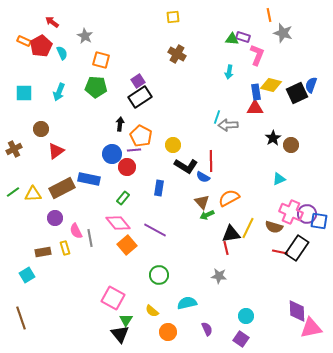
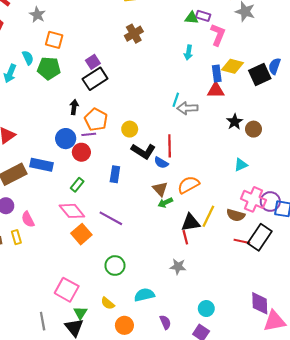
cyan semicircle: (62, 53) -> (28, 58), moved
brown cross: (177, 54) -> (134, 34), turned 30
gray line: (90, 238) -> (43, 321), moved

